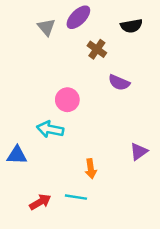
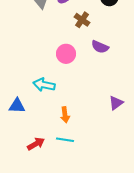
pink circle: (67, 100) -> (66, 54), moved
orange arrow: (91, 169) -> (65, 115), moved

